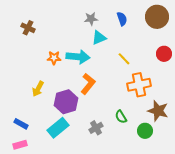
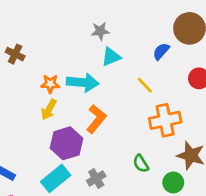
blue semicircle: (122, 19) -> (161, 51), moved, turned -120
brown cross: (28, 28) -> (15, 54), moved
yellow arrow: (38, 89) -> (49, 109), moved
gray cross: (96, 128) -> (96, 178), moved

